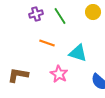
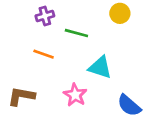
green line: (60, 16) -> (76, 33), moved, turned -42
orange line: (47, 43) -> (44, 54), moved

